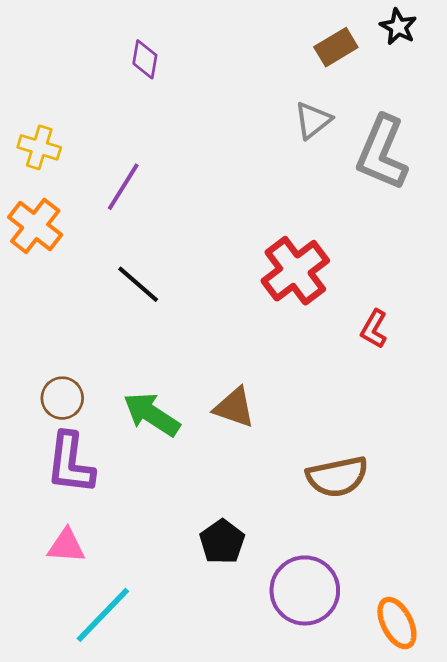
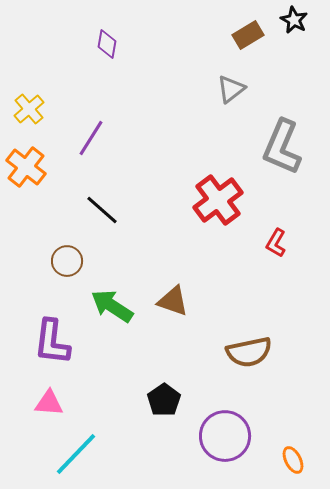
yellow cross: (39, 147) -> (29, 109), turned 32
gray L-shape: (382, 153) -> (282, 147), moved
brown circle: (62, 398) -> (67, 261), moved
orange ellipse: (397, 623) -> (293, 460), size x0.7

